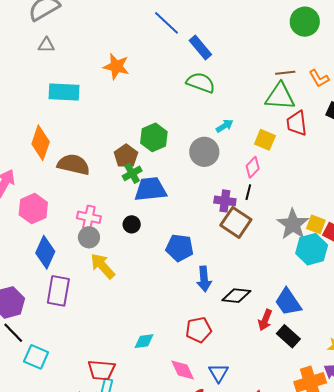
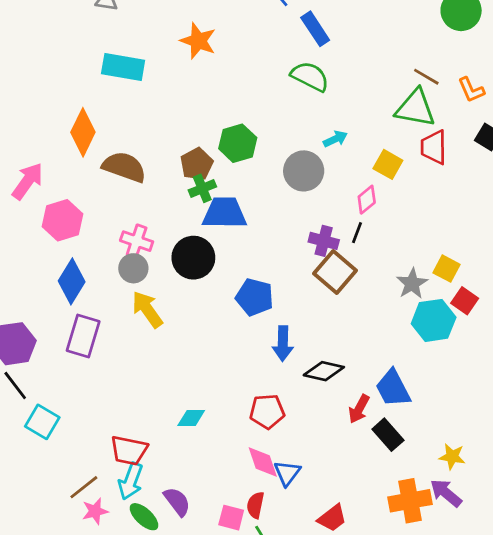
brown line: (285, 73) -> (426, 77), turned 30
black circle: (132, 224) -> (193, 258), size x1.8
gray star: (293, 224) -> (412, 284), size x0.7
yellow square: (316, 224) -> (446, 269), moved
pink diamond: (183, 370) -> (263, 462), moved

